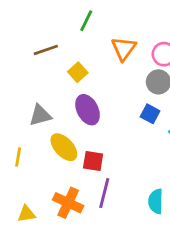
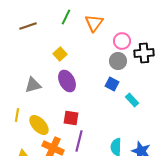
orange triangle: (124, 49) -> (94, 23), moved
brown line: (46, 50) -> (28, 26), moved
yellow ellipse: (64, 147) -> (39, 125), moved

